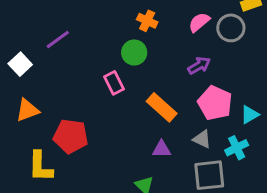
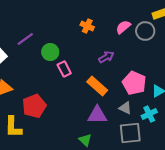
green circle: (134, 53) -> (50, 52), moved
purple arrow: (199, 65) -> (106, 57), moved
red pentagon: (71, 136) -> (34, 106), turned -30
purple triangle: (162, 149) -> (97, 115), size x1.5

